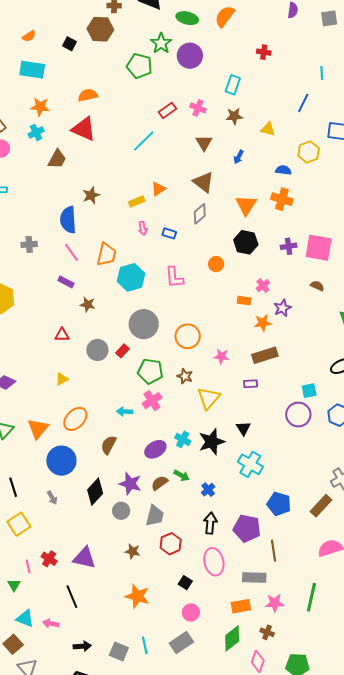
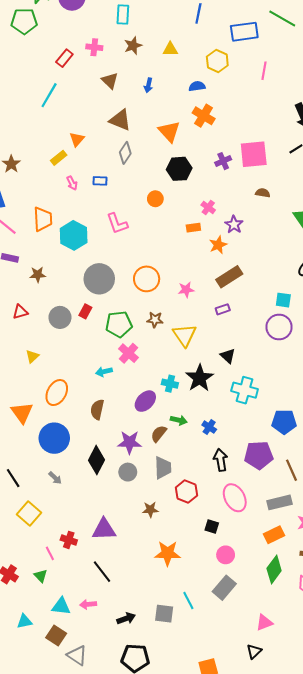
orange cross: (282, 199) -> (204, 116), turned 30
cyan square: (309, 391) -> (283, 300), turned 35

